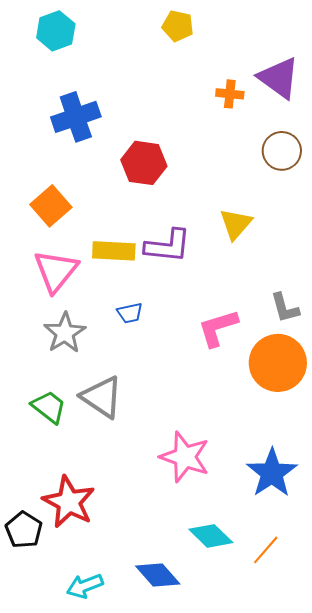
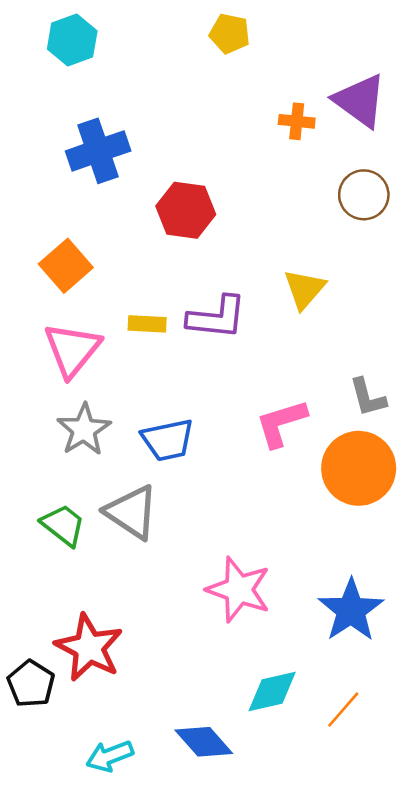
yellow rectangle: (114, 251) -> (147, 324), size x0.7
blue trapezoid: (130, 313) -> (168, 440), moved, size x1.6
cyan diamond: (211, 536) -> (272, 691), turned -57

